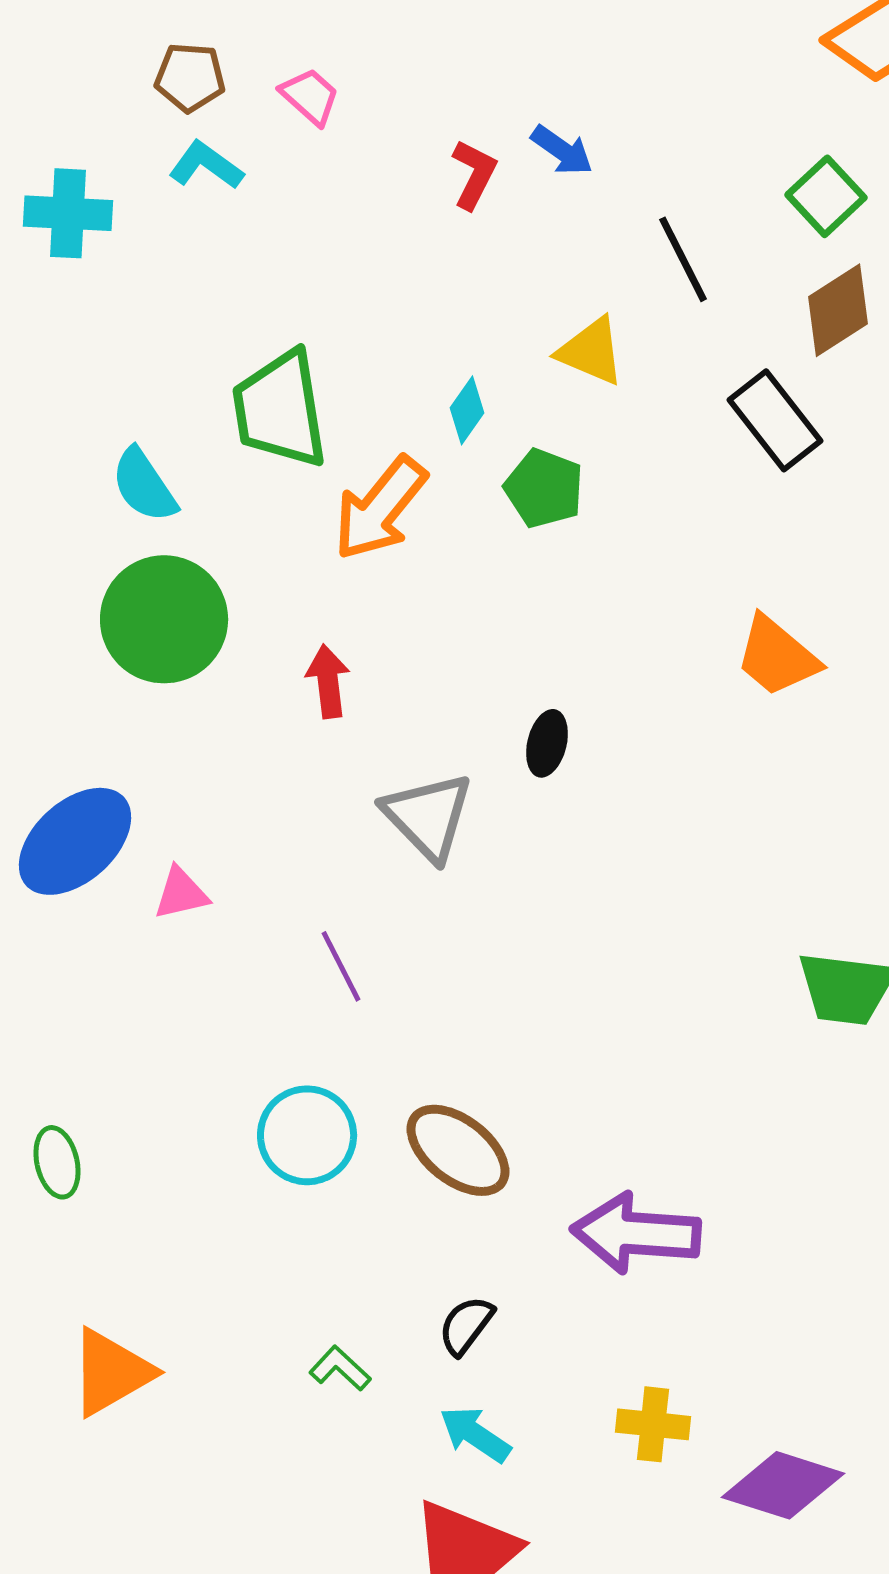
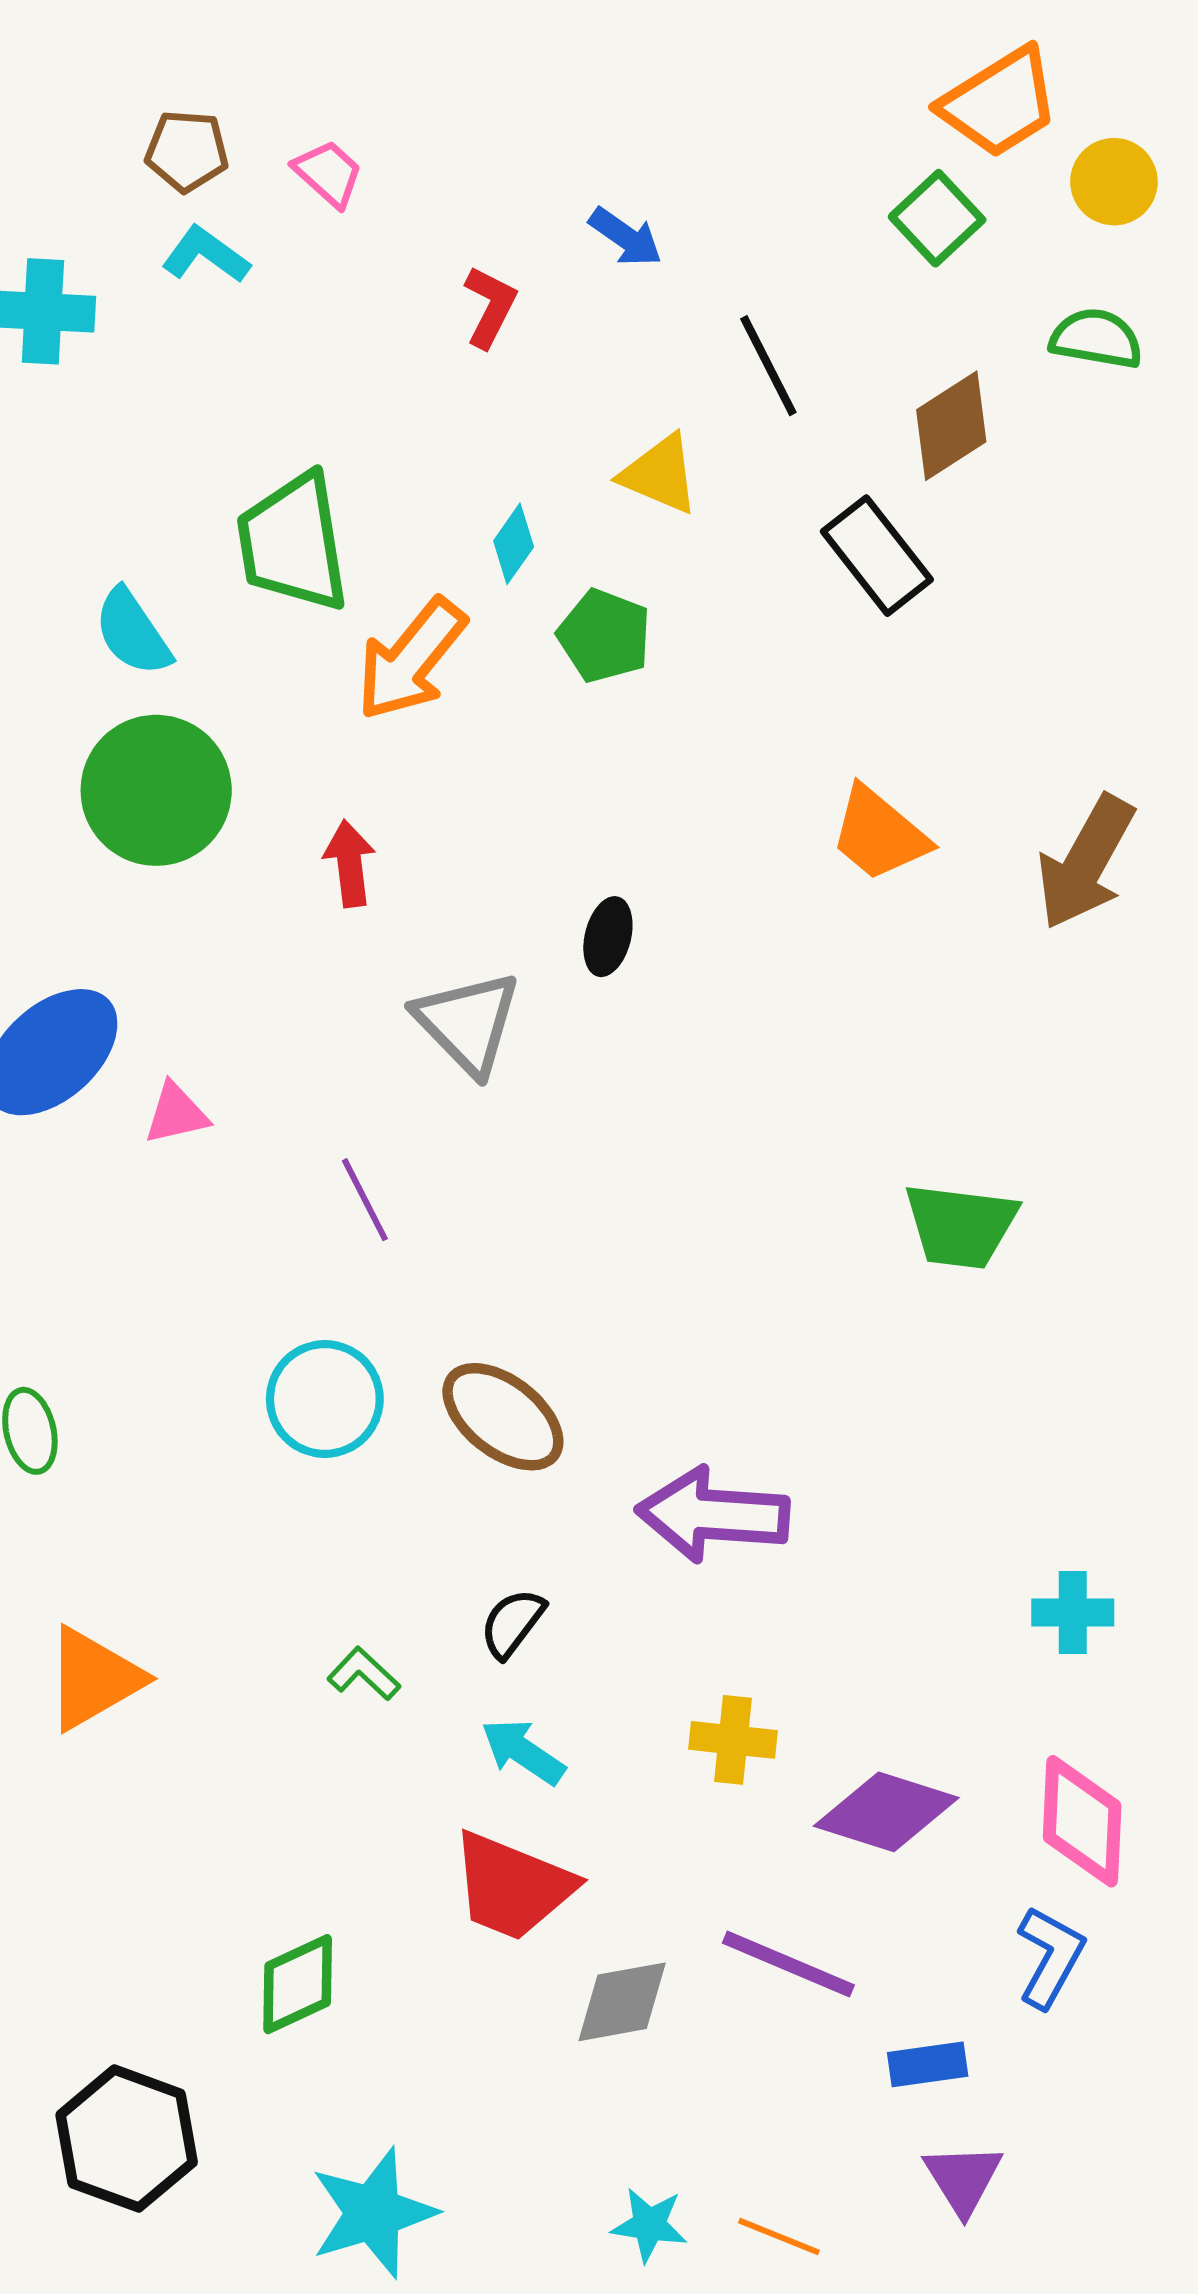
red L-shape: (474, 174) -> (490, 307), moved
green square: (826, 196) -> (937, 218), moved

